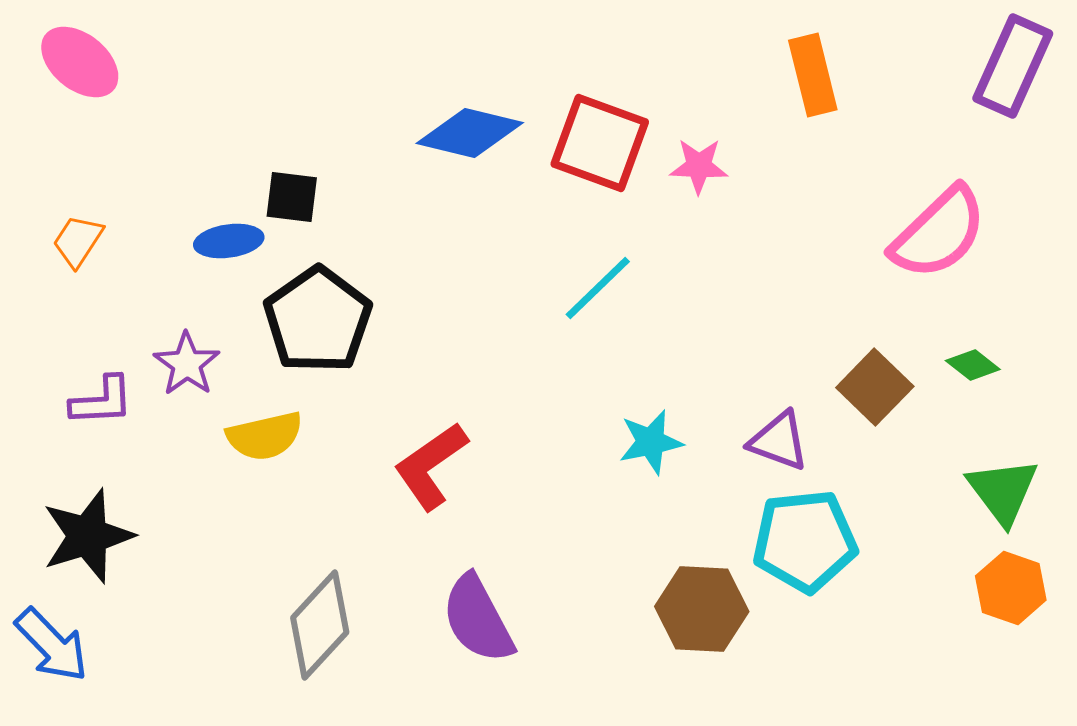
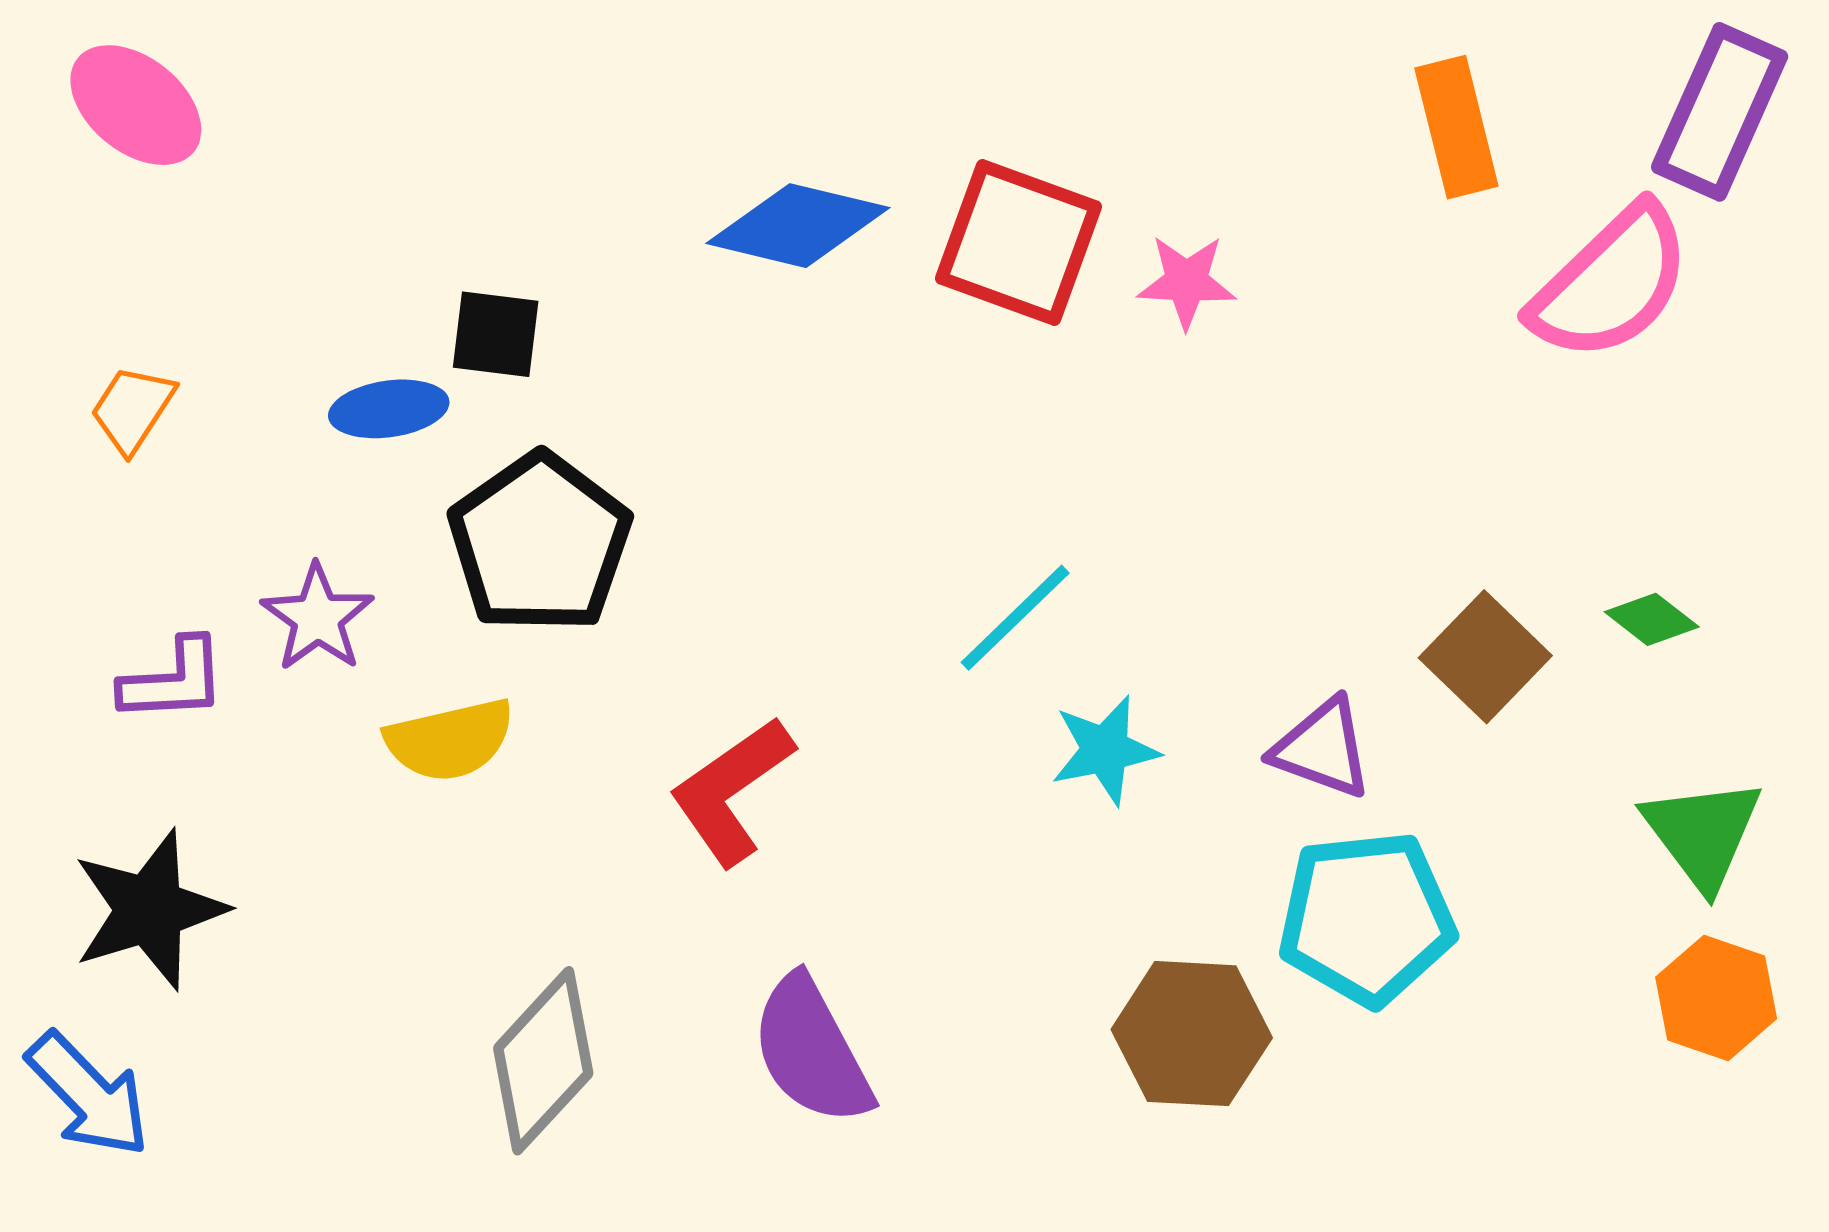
orange rectangle: (813, 75) -> (1456, 127), moved
pink semicircle: (939, 233) -> (1611, 283), moved
cyan line: (598, 288) -> (1015, 618), moved

